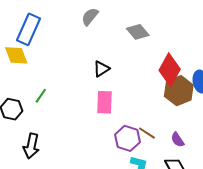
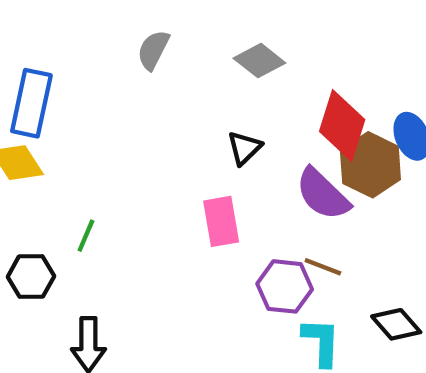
black triangle: (101, 69) -> (244, 148), moved
purple semicircle: (177, 140) -> (323, 194), moved, size x1.8

